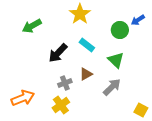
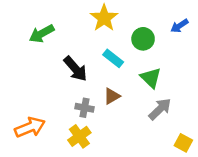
green circle: (120, 30) -> (143, 39), moved
black arrow: (58, 53) -> (75, 69), turned -85
gray cross: (65, 83) -> (85, 108), turned 32
gray arrow: (112, 87) -> (160, 109), moved

